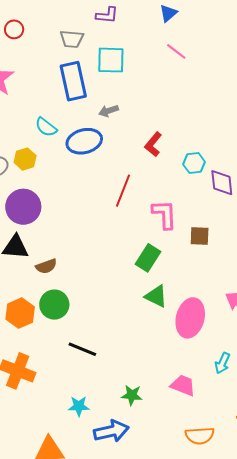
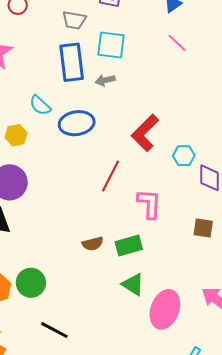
gray arrow: (108, 111) -> (105, 80), moved
red L-shape: (153, 144) -> (145, 133), size x1.5
brown square: (200, 236) -> (203, 228), moved
green rectangle: (148, 258) -> (129, 246), turned 36
brown semicircle: (46, 266) -> (93, 244), moved

